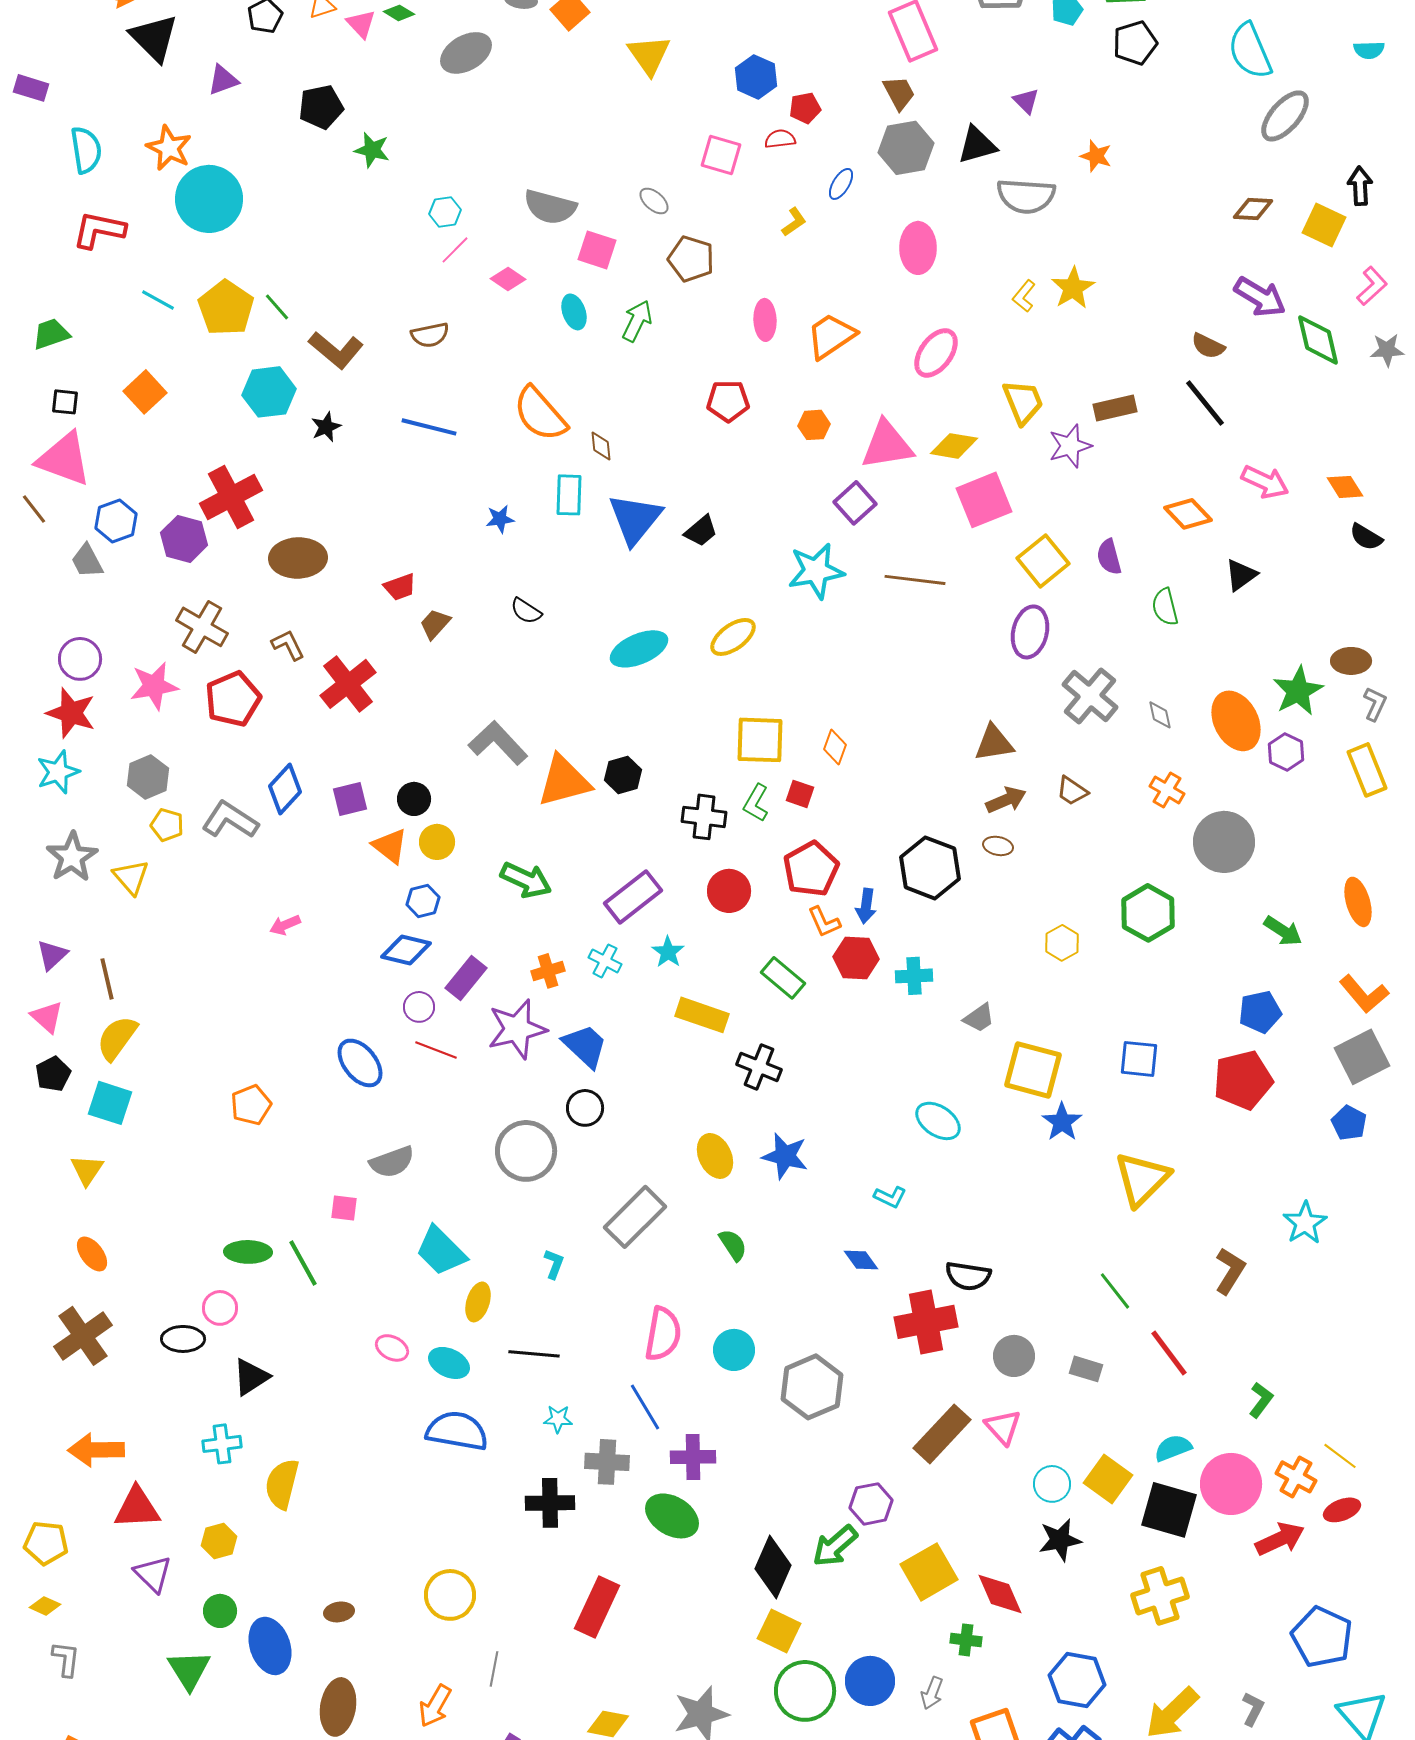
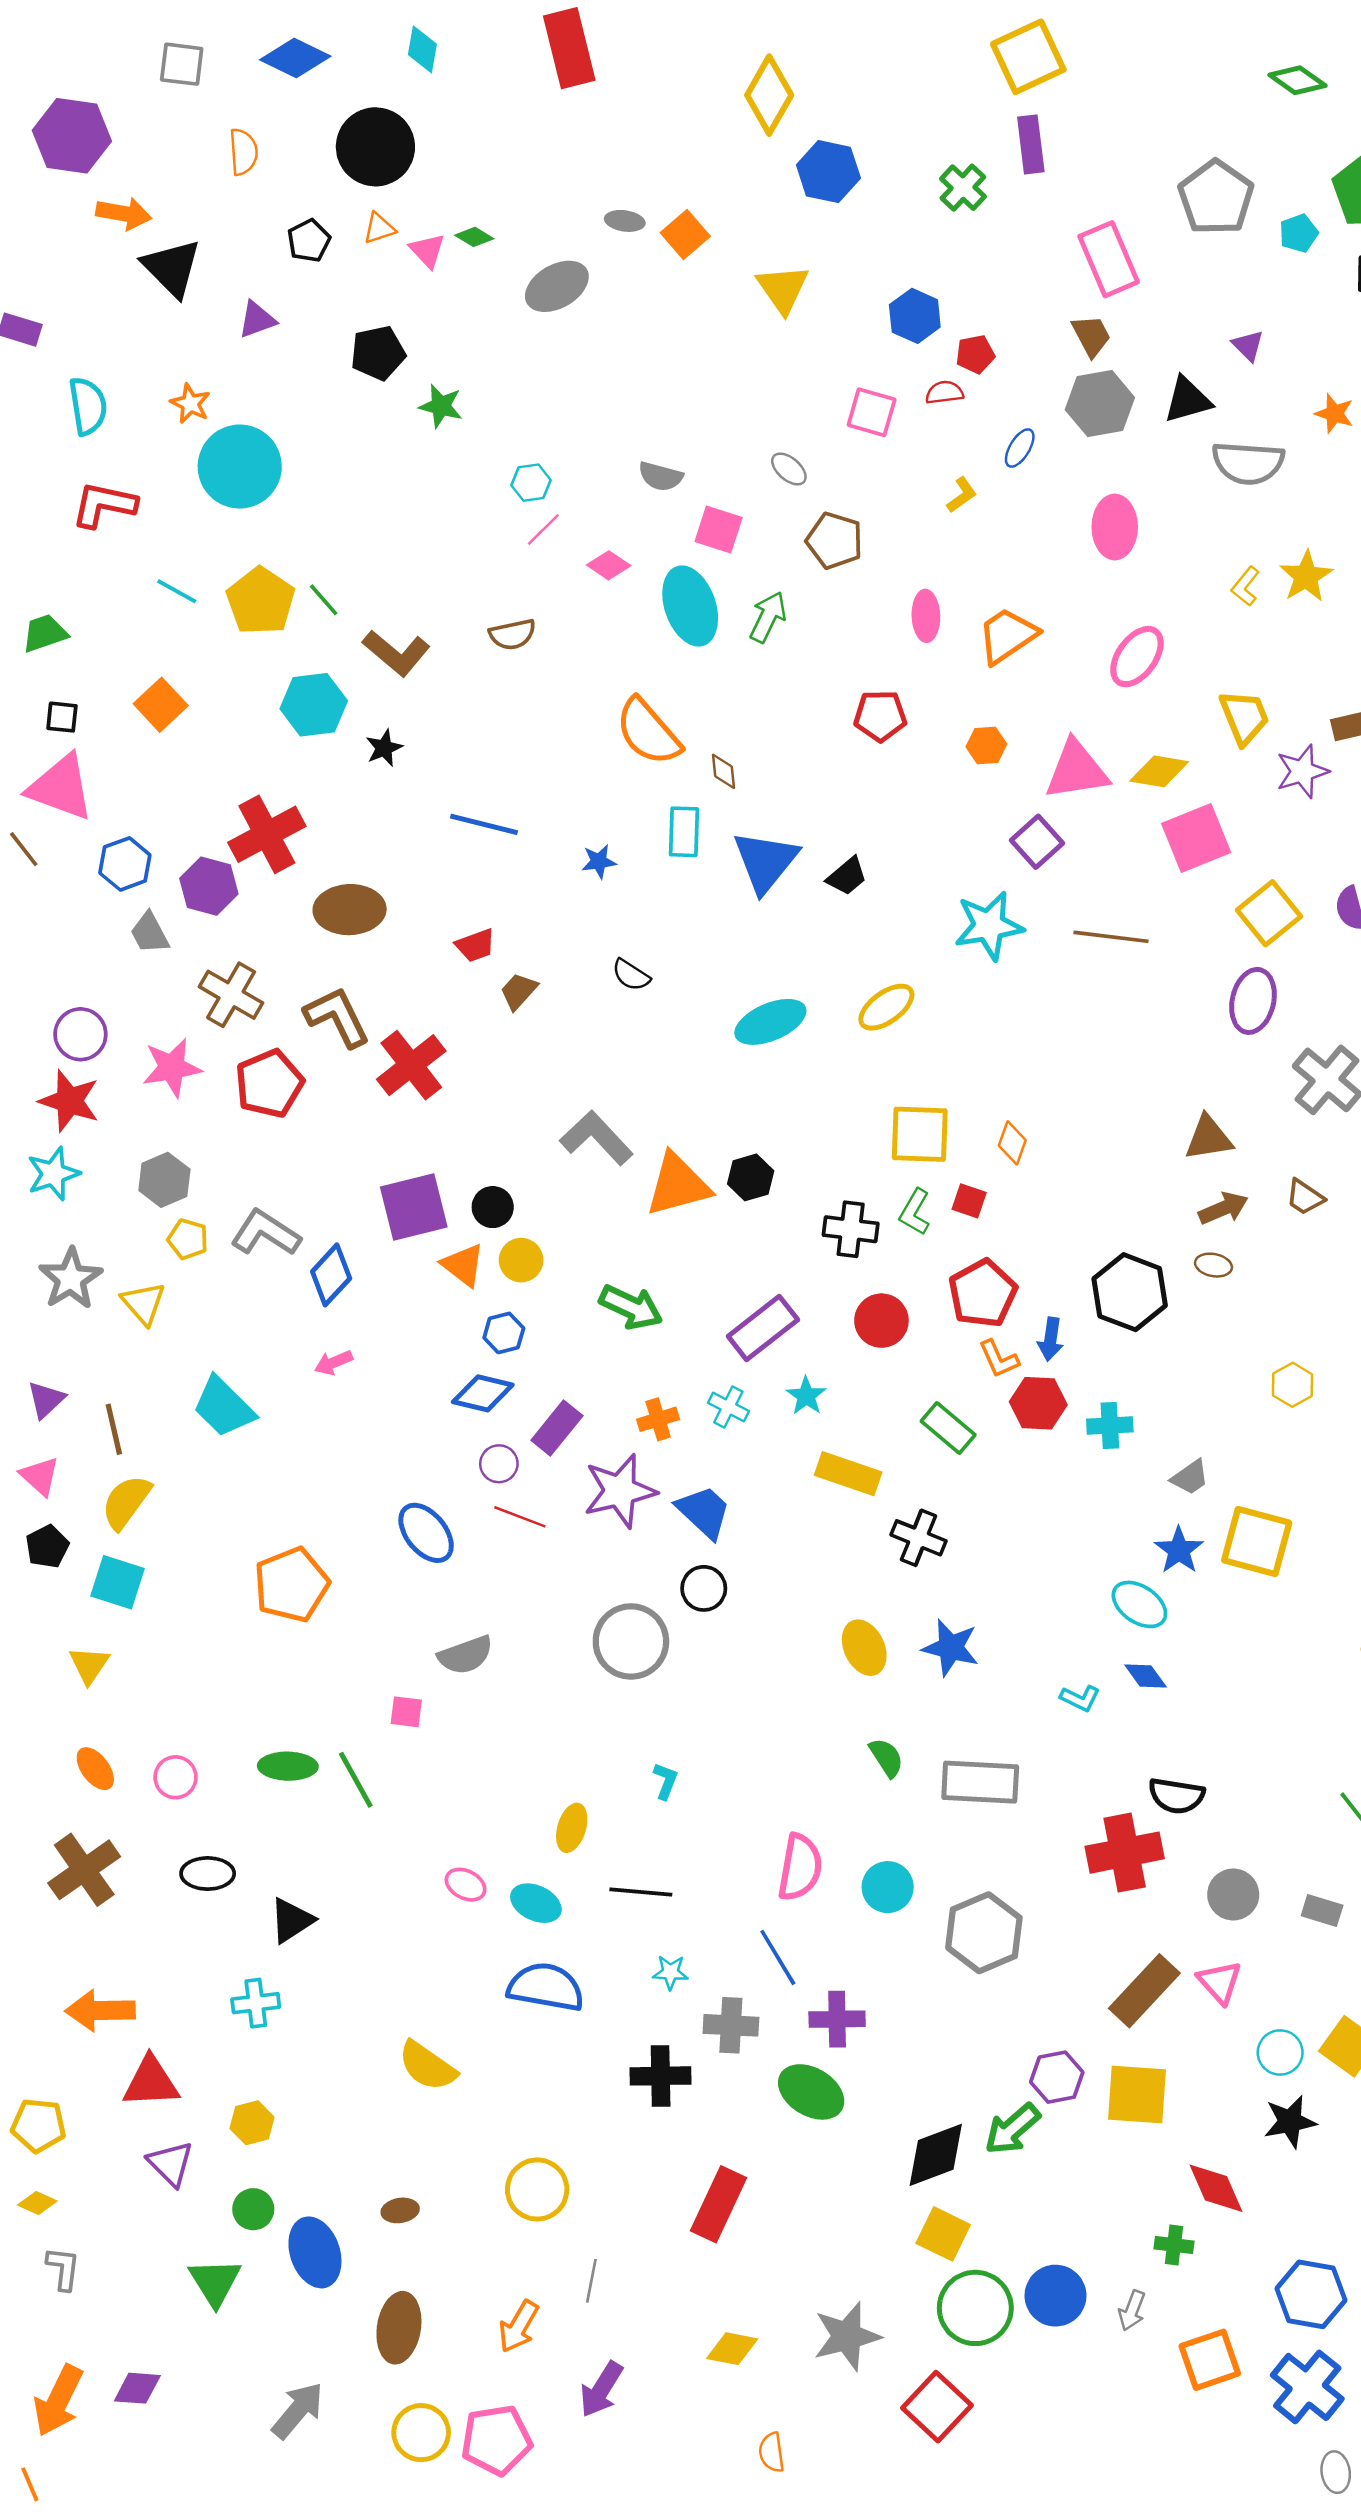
orange star: (169, 148) -> (190, 404), size x0.7
gray semicircle: (550, 207) -> (661, 476), size x0.7
cyan ellipse: (574, 312) -> (690, 606), size x1.8
blue line: (429, 427) -> (484, 824), moved
gray trapezoid: (87, 561) -> (150, 933), moved
brown L-shape: (288, 645) -> (337, 1017), size x1.6
blue diamond: (285, 789) -> (331, 1275), moved
purple square: (350, 799) -> (414, 1207), size x1.6
orange pentagon: (251, 1105) -> (292, 1585), size x1.5
blue star: (1062, 1122) -> (1179, 1550), moved
gray rectangle: (635, 1217) -> (980, 1782), moved, turned 48
cyan trapezoid: (441, 1251) -> (224, 1407), moved
blue diamond: (861, 1260) -> (1146, 1676), moved
pink circle: (220, 1308) -> (176, 1777), moved
yellow semicircle: (282, 1484) -> (427, 2066), moved, turned -69
black diamond: (773, 1567) -> (936, 2155), turned 46
yellow square: (929, 1572) -> (1137, 2094), moved, turned 34

